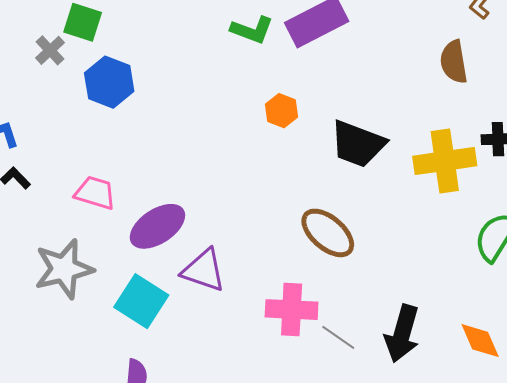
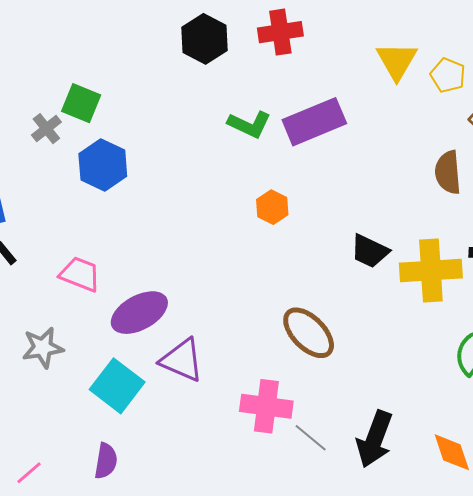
black trapezoid: (358, 144) -> (370, 251), moved, size x0.7
gray star: (64, 269) -> (43, 348), size x0.7

